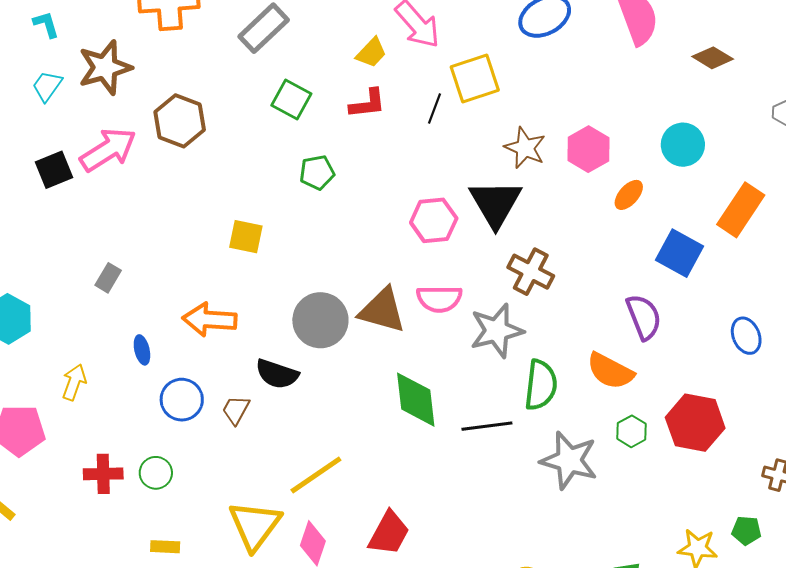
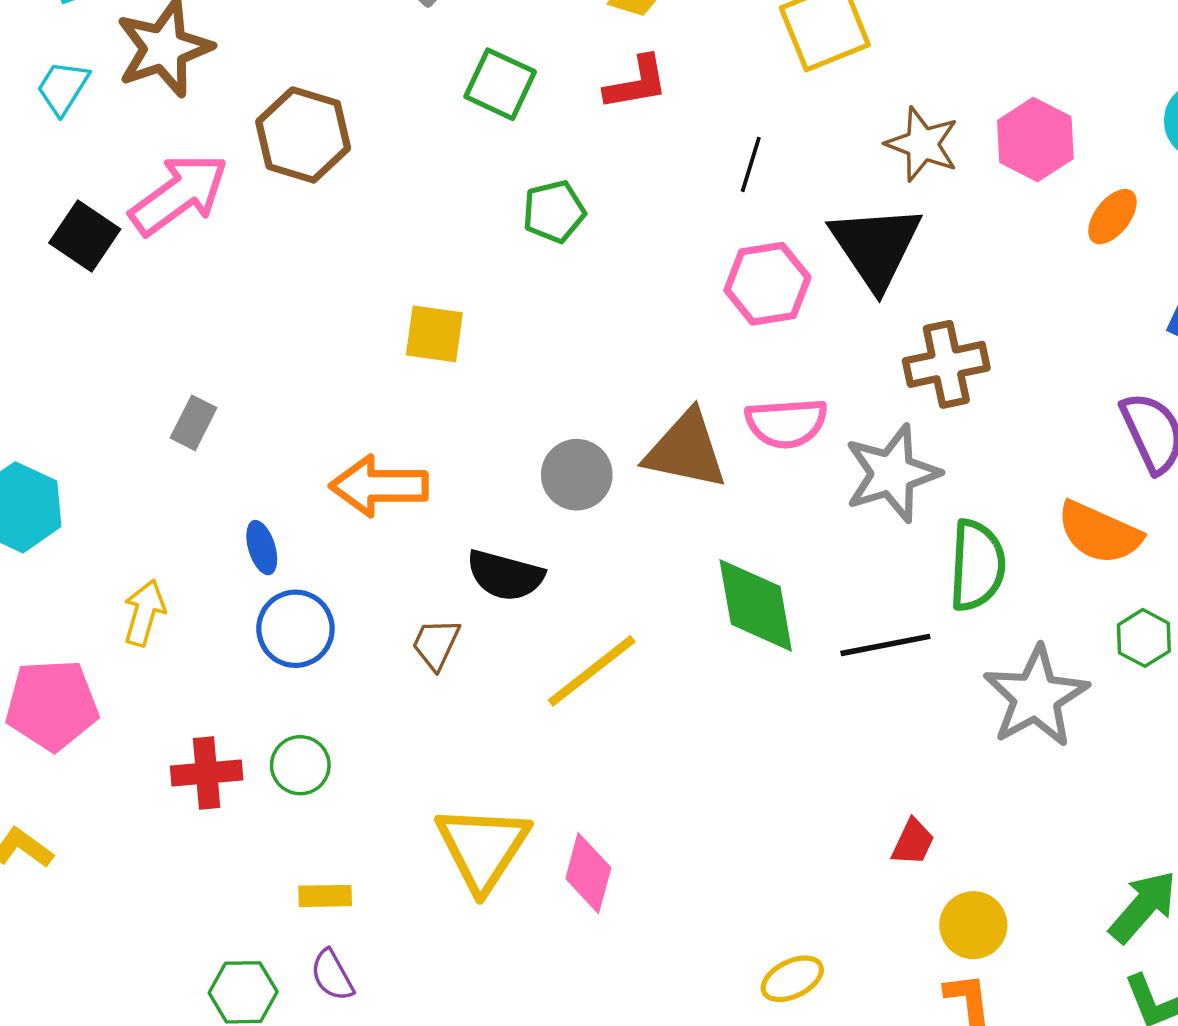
black line: (434, 108) -> (751, 164), moved
black square: (54, 170) -> (85, 236), turned -30
brown cross: (531, 272) -> (946, 364), turned -36
gray circle: (320, 320) -> (577, 475), size x0.7
blue circle: (182, 400) -> (295, 629), moved
gray star: (569, 460) -> (1036, 697), turned 30
yellow line: (316, 475) -> (592, 671), moved
red trapezoid: (389, 533) -> (913, 842), moved, size x0.6

